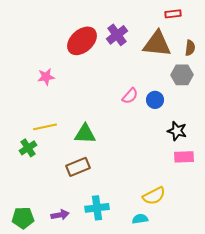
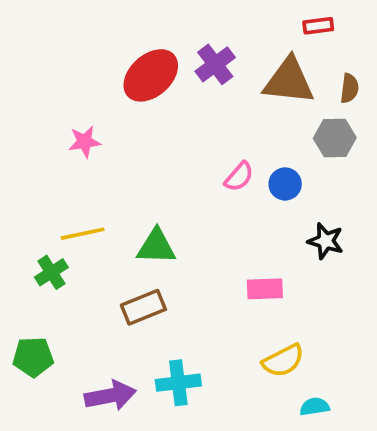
pink rectangle: (184, 157) -> (265, 289), moved
purple arrow: (60, 215) -> (110, 396), size x1.5
green pentagon: (23, 218) -> (33, 357), moved
cyan semicircle: (140, 219) -> (315, 407), moved

